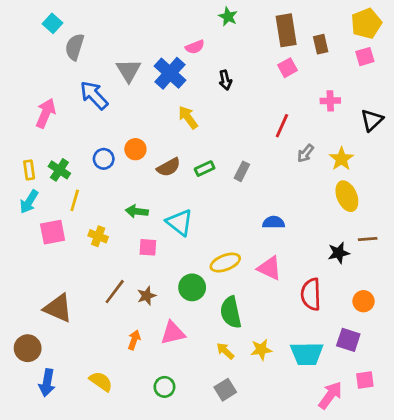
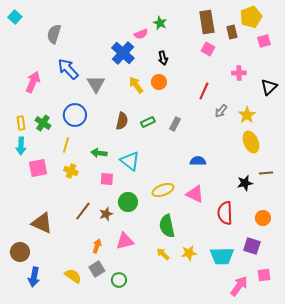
green star: (228, 17) -> (160, 23), moved
cyan square: (53, 23) -> (15, 17), moved
yellow pentagon: (366, 23) -> (251, 17), moved
pink square: (287, 68) -> (208, 49), turned -32
gray triangle: (129, 70) -> (96, 84), moved
orange circle: (135, 149) -> (159, 82), moved
blue circle: (104, 159) -> (75, 115), size x1.5
brown semicircle: (169, 167) -> (122, 121), turned -48
yellow line: (75, 200) -> (66, 145), moved
cyan arrow: (29, 202) -> (21, 146), turned -30
green circle: (192, 287) -> (128, 202), moved
gray square: (225, 390) -> (97, 269), moved

